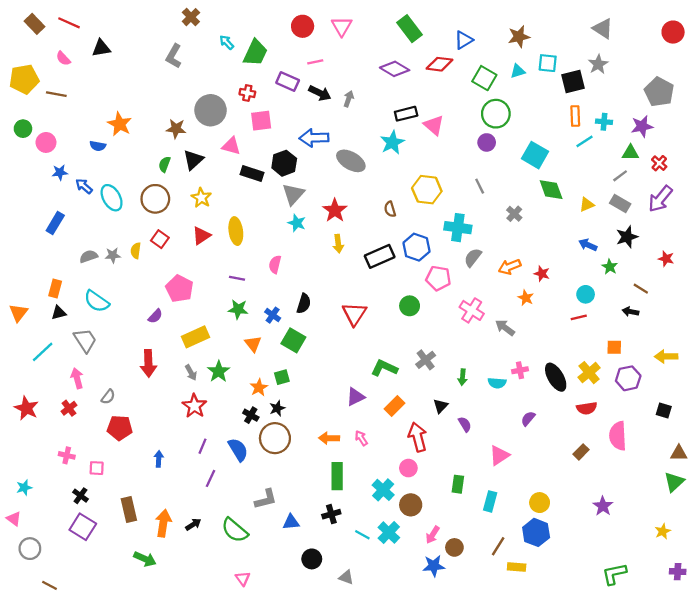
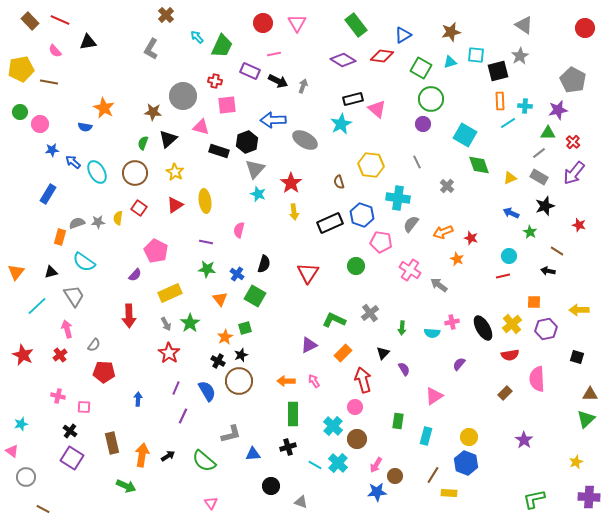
orange rectangle: (55, 289) -> (60, 237), moved
purple cross: (678, 572) -> (589, 497), size x1.5

